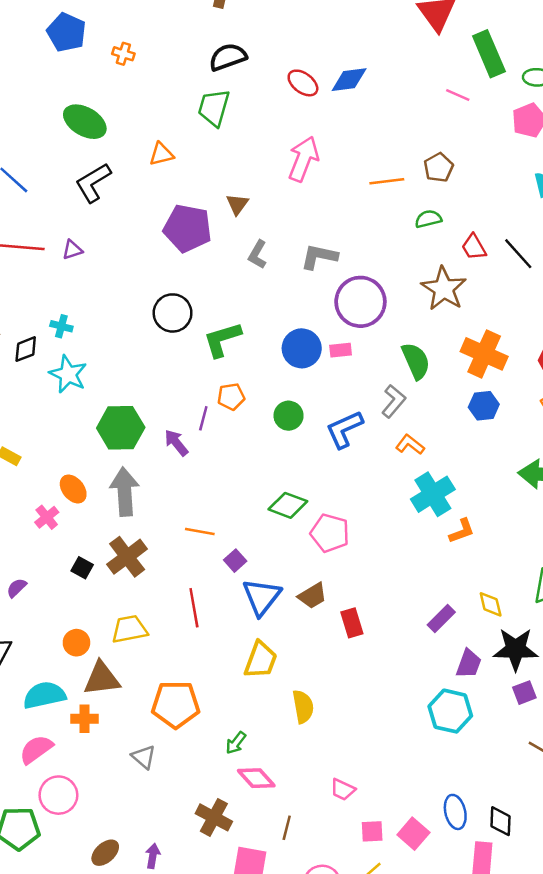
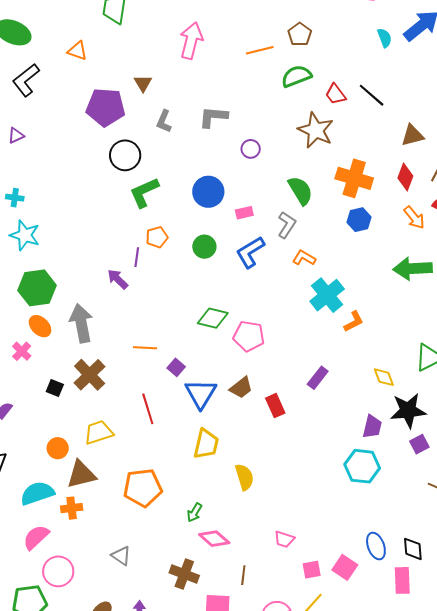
orange triangle: (161, 154) -> (78, 51), turned 40
green semicircle: (428, 219) -> (296, 76), size x1.4
purple circle: (360, 302) -> (251, 149), size x0.5
black circle: (173, 313) -> (125, 155), moved
pink rectangle: (341, 350) -> (244, 213), moved
green hexagon: (121, 428) -> (37, 288), moved
purple rectangle: (441, 618) -> (318, 378), moved
gray triangle: (144, 757) -> (121, 556), moved

